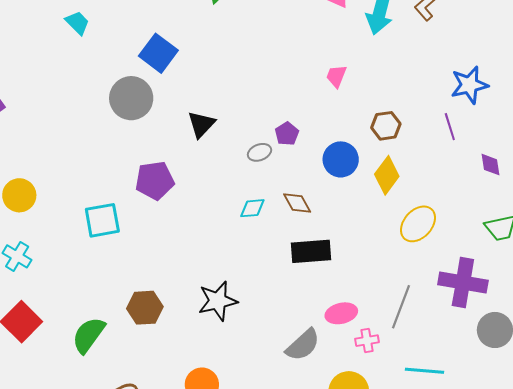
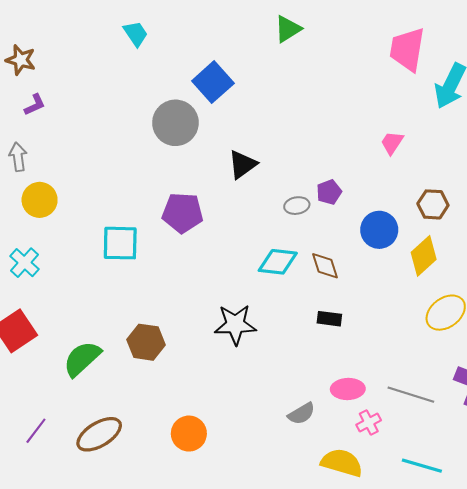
cyan diamond: (252, 208) -> (278, 262), size x1.4
black rectangle: (311, 251) -> (329, 319), size x0.6
black star: (218, 301) -> (235, 325), moved
gray line: (401, 307) -> (411, 395), turned 75
pink cross: (367, 341) -> (369, 423), turned -30
gray semicircle: (303, 345) -> (301, 414), size x0.7

